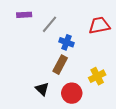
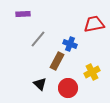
gray line: (50, 24) -> (38, 39), moved
blue cross: (66, 42) -> (70, 44), moved

